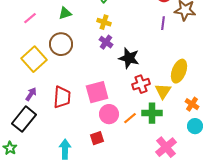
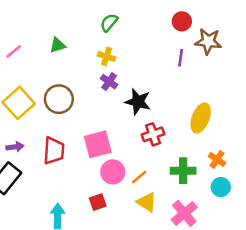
brown circle: (61, 44) -> (59, 99), moved
yellow triangle: (163, 91) -> (147, 202), moved, turned -30
purple arrow: (31, 94) -> (15, 147), turned 48
green cross: (152, 113) -> (183, 171), moved

